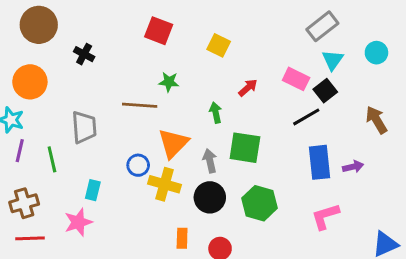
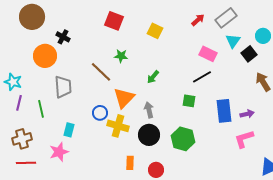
orange circle: (30, 82) -> (45, 56), moved
red arrow: (248, 88) -> (198, 20), moved
black square: (325, 91) -> (249, 54), moved
brown line: (140, 105) -> (101, 72), turned 40
green arrow: (216, 113) -> (153, 77), turned -128
black line: (306, 117) -> (202, 77), moved
green square: (245, 148) -> (189, 101), moved, size x0.6
pink L-shape: (325, 216) -> (244, 139), moved

